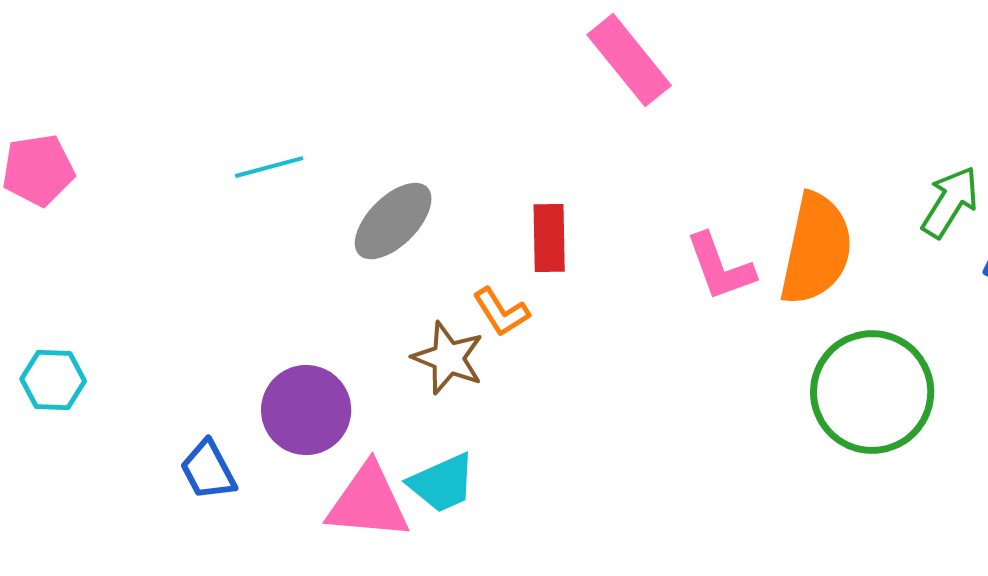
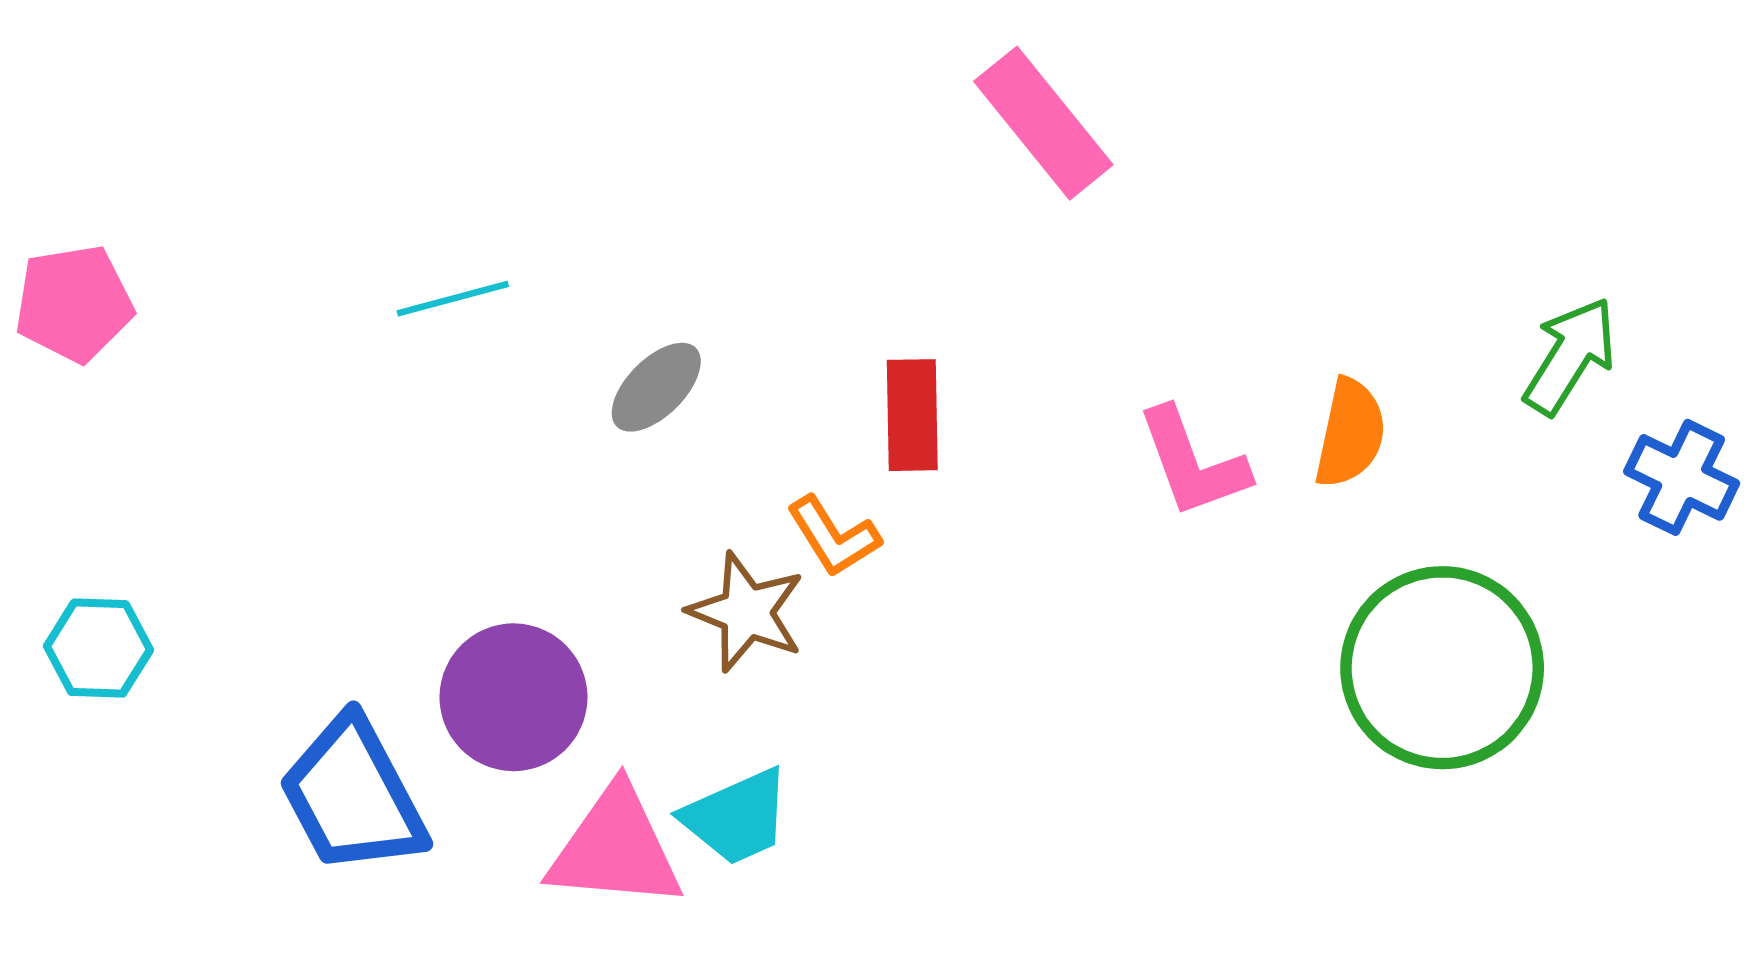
gray ellipse: (393, 221) -> (656, 387), size x0.7
orange semicircle: (816, 249) -> (1350, 433), size x0.6
blue trapezoid: (208, 470) -> (353, 796), size x1.6

